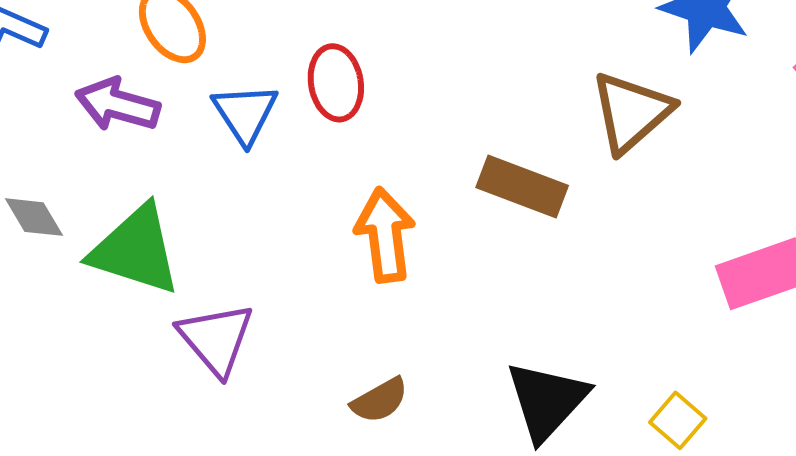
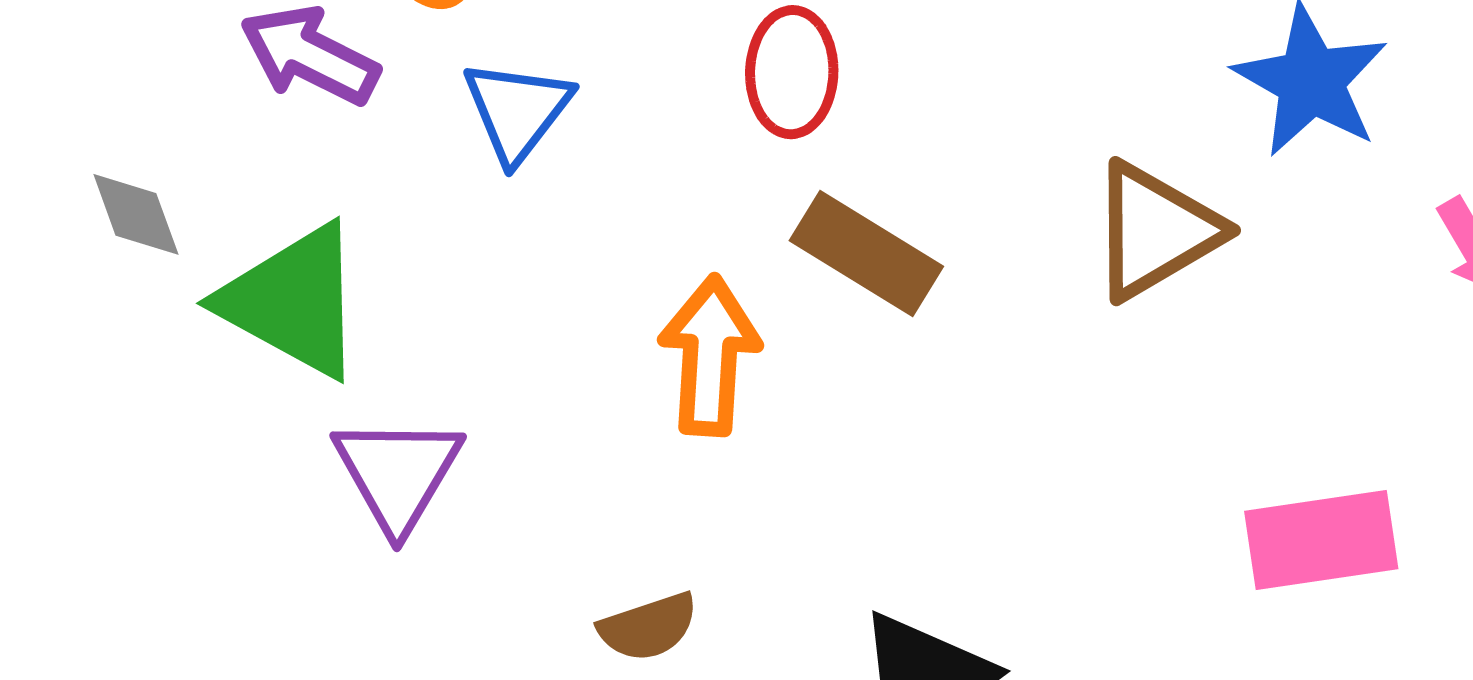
red ellipse: (336, 83) -> (792, 72), moved
brown rectangle: (522, 186) -> (866, 253), moved

